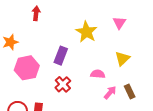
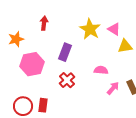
red arrow: (36, 13) -> (44, 23), moved
pink triangle: (119, 23) -> (114, 29), moved, turned -32
yellow triangle: (122, 59) -> (125, 46), moved, turned 35

